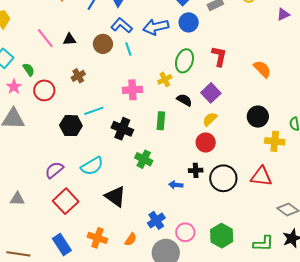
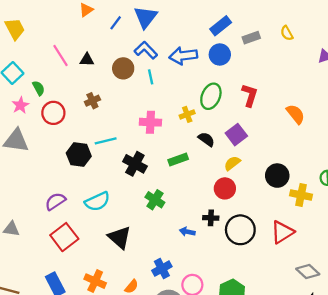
black circle: (258, 117) -> (277, 176), moved
green rectangle: (161, 121) -> (178, 159), turned 60
red triangle: (261, 176) -> (282, 232), turned -45

